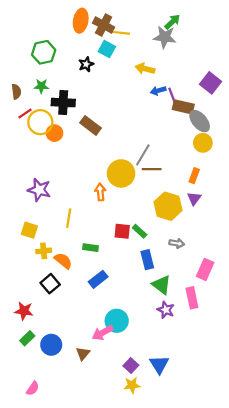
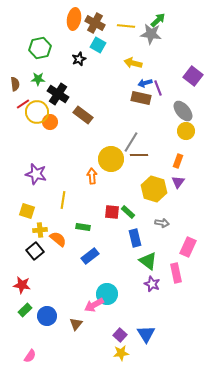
yellow line: (120, 33) -> (126, 26), moved
black cross: (63, 103) -> (58, 94), turned 30
brown rectangle: (183, 107) -> (141, 98), moved
black square: (50, 284) -> (35, 251), moved

